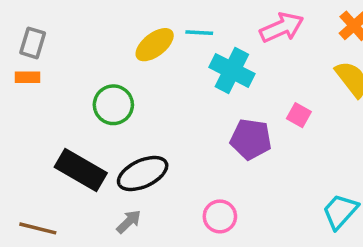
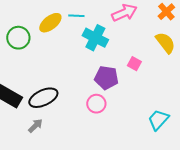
green circle: (113, 105) -> (18, 38), moved
pink circle: (220, 216) -> (96, 104), moved

